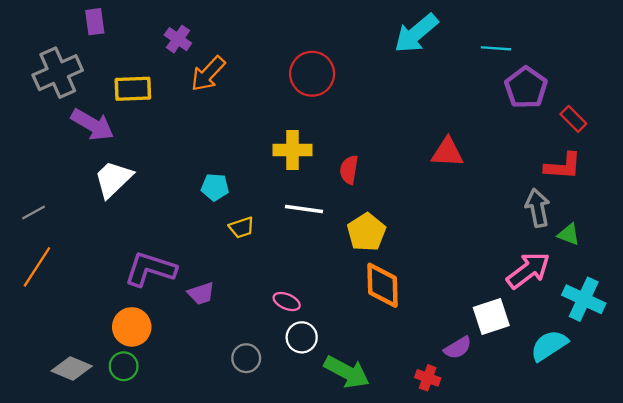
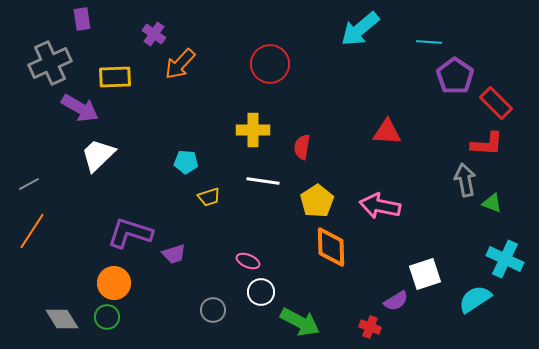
red rectangle: (573, 119) -> (496, 103), size x1.4
pink arrow: (528, 270) -> (380, 206), moved, turned -132
gray diamond: (72, 369) -> (62, 319), turned 36

